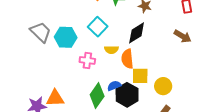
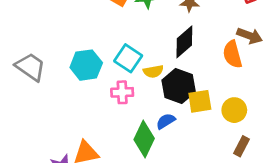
cyan square: (98, 27) -> (128, 58), moved
gray trapezoid: (41, 32) -> (30, 67), moved
orange semicircle: (127, 59) -> (232, 54), moved
black hexagon: (127, 95) -> (179, 86), moved

